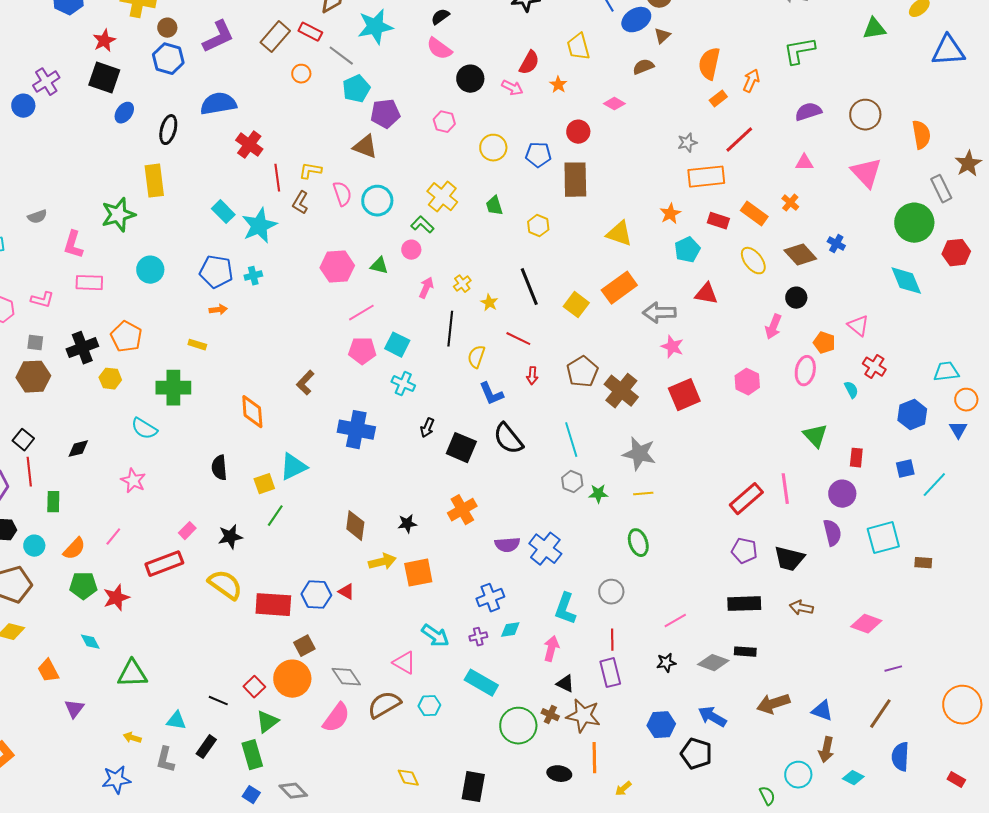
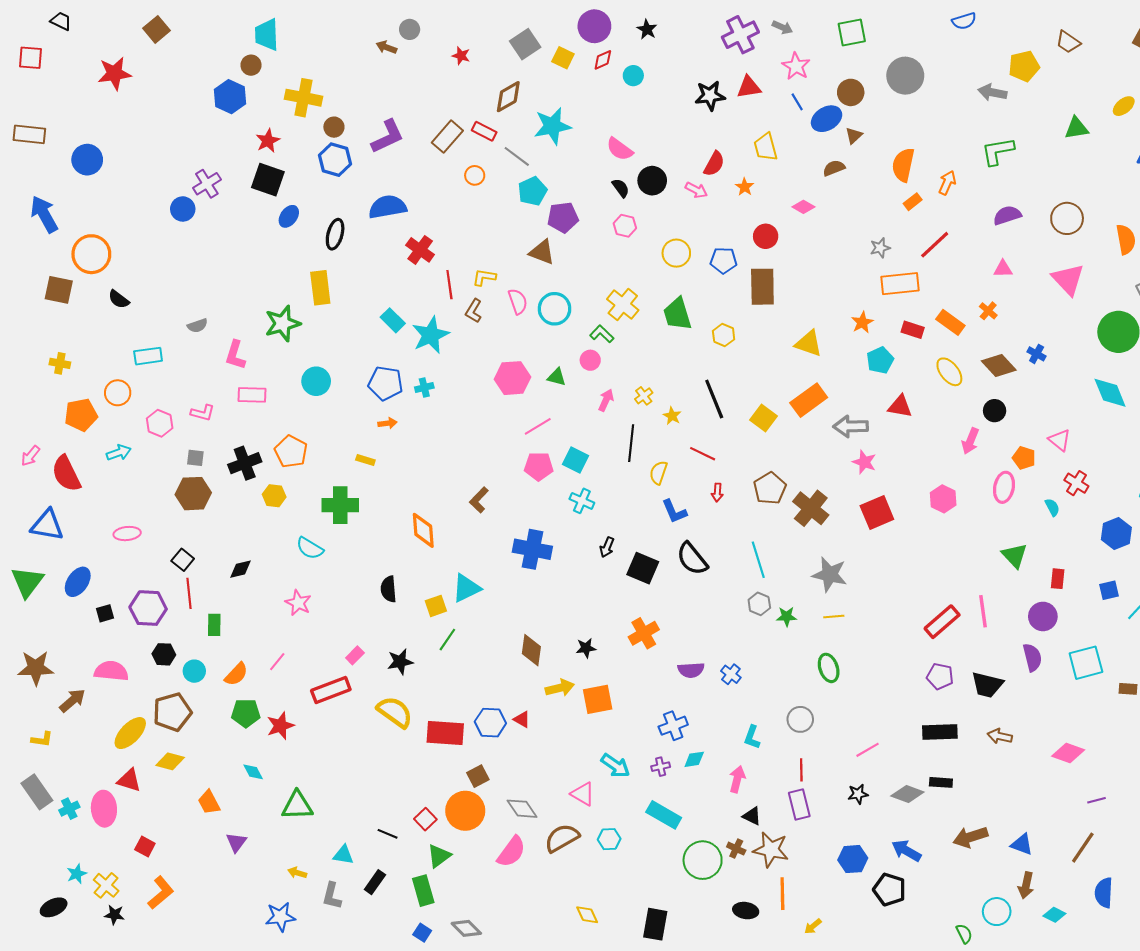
black semicircle: (440, 17) -> (621, 188), moved, turned 90
green trapezoid: (494, 206) -> (677, 314), size x1.6
blue cross: (545, 549) -> (731, 674), size x0.6
cyan L-shape: (565, 609) -> (752, 737), size x0.7

